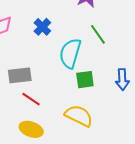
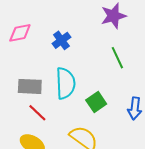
cyan semicircle: (70, 53) -> (65, 83), moved, turned 152
green square: (85, 80) -> (96, 102), turned -36

